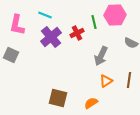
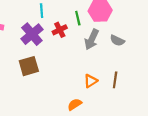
cyan line: (45, 15) -> (42, 11), moved, turned 64
gray arrow: (101, 56) -> (92, 39), moved
brown square: (58, 98) -> (29, 66), moved, turned -30

